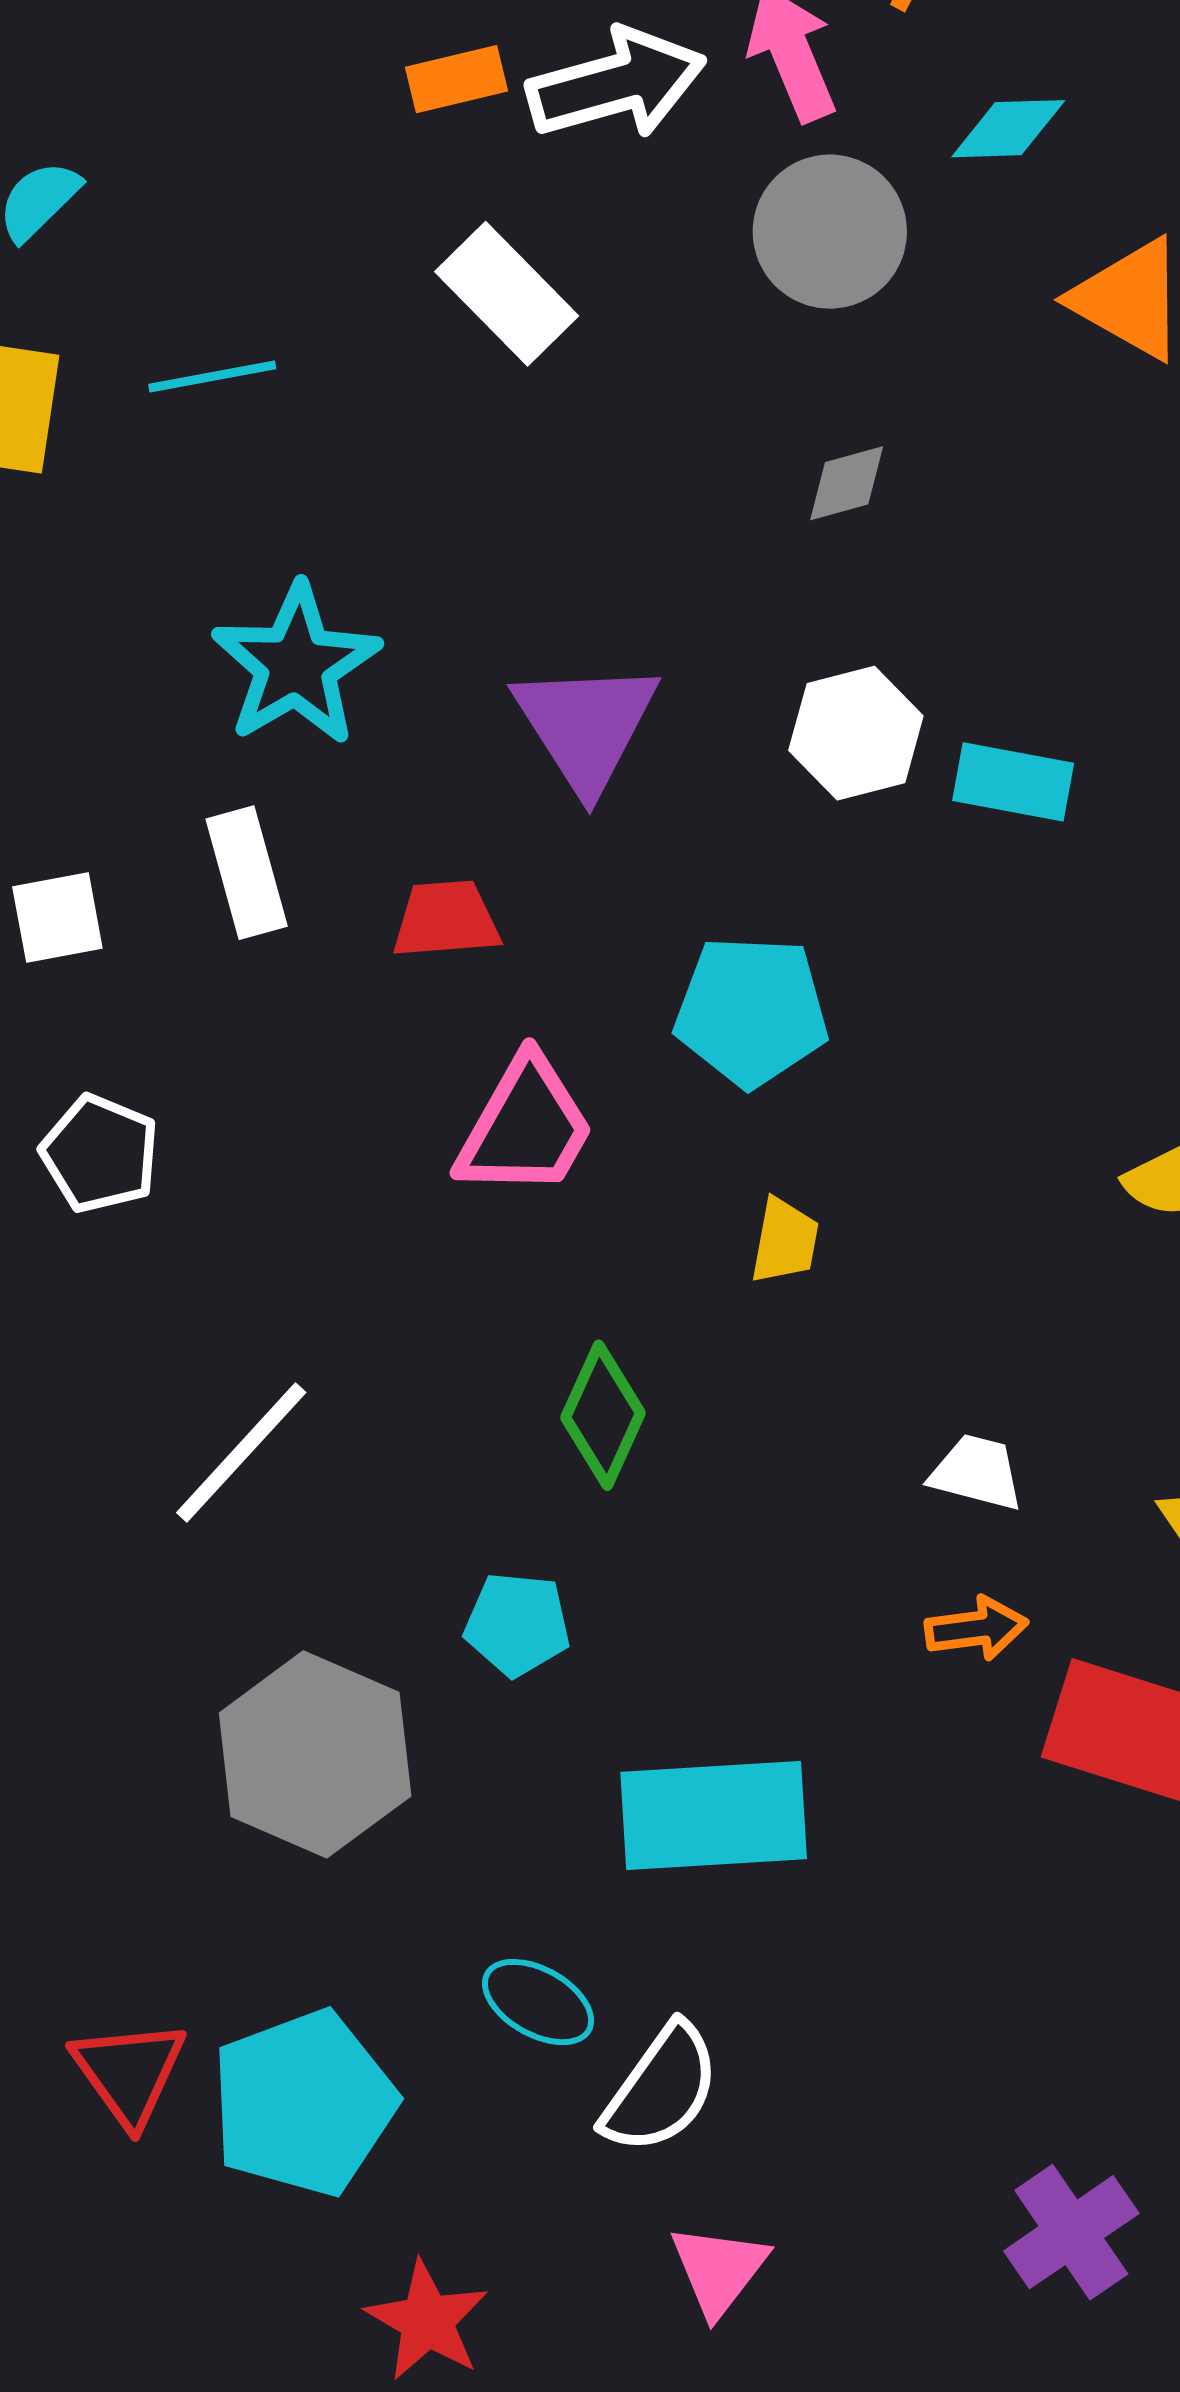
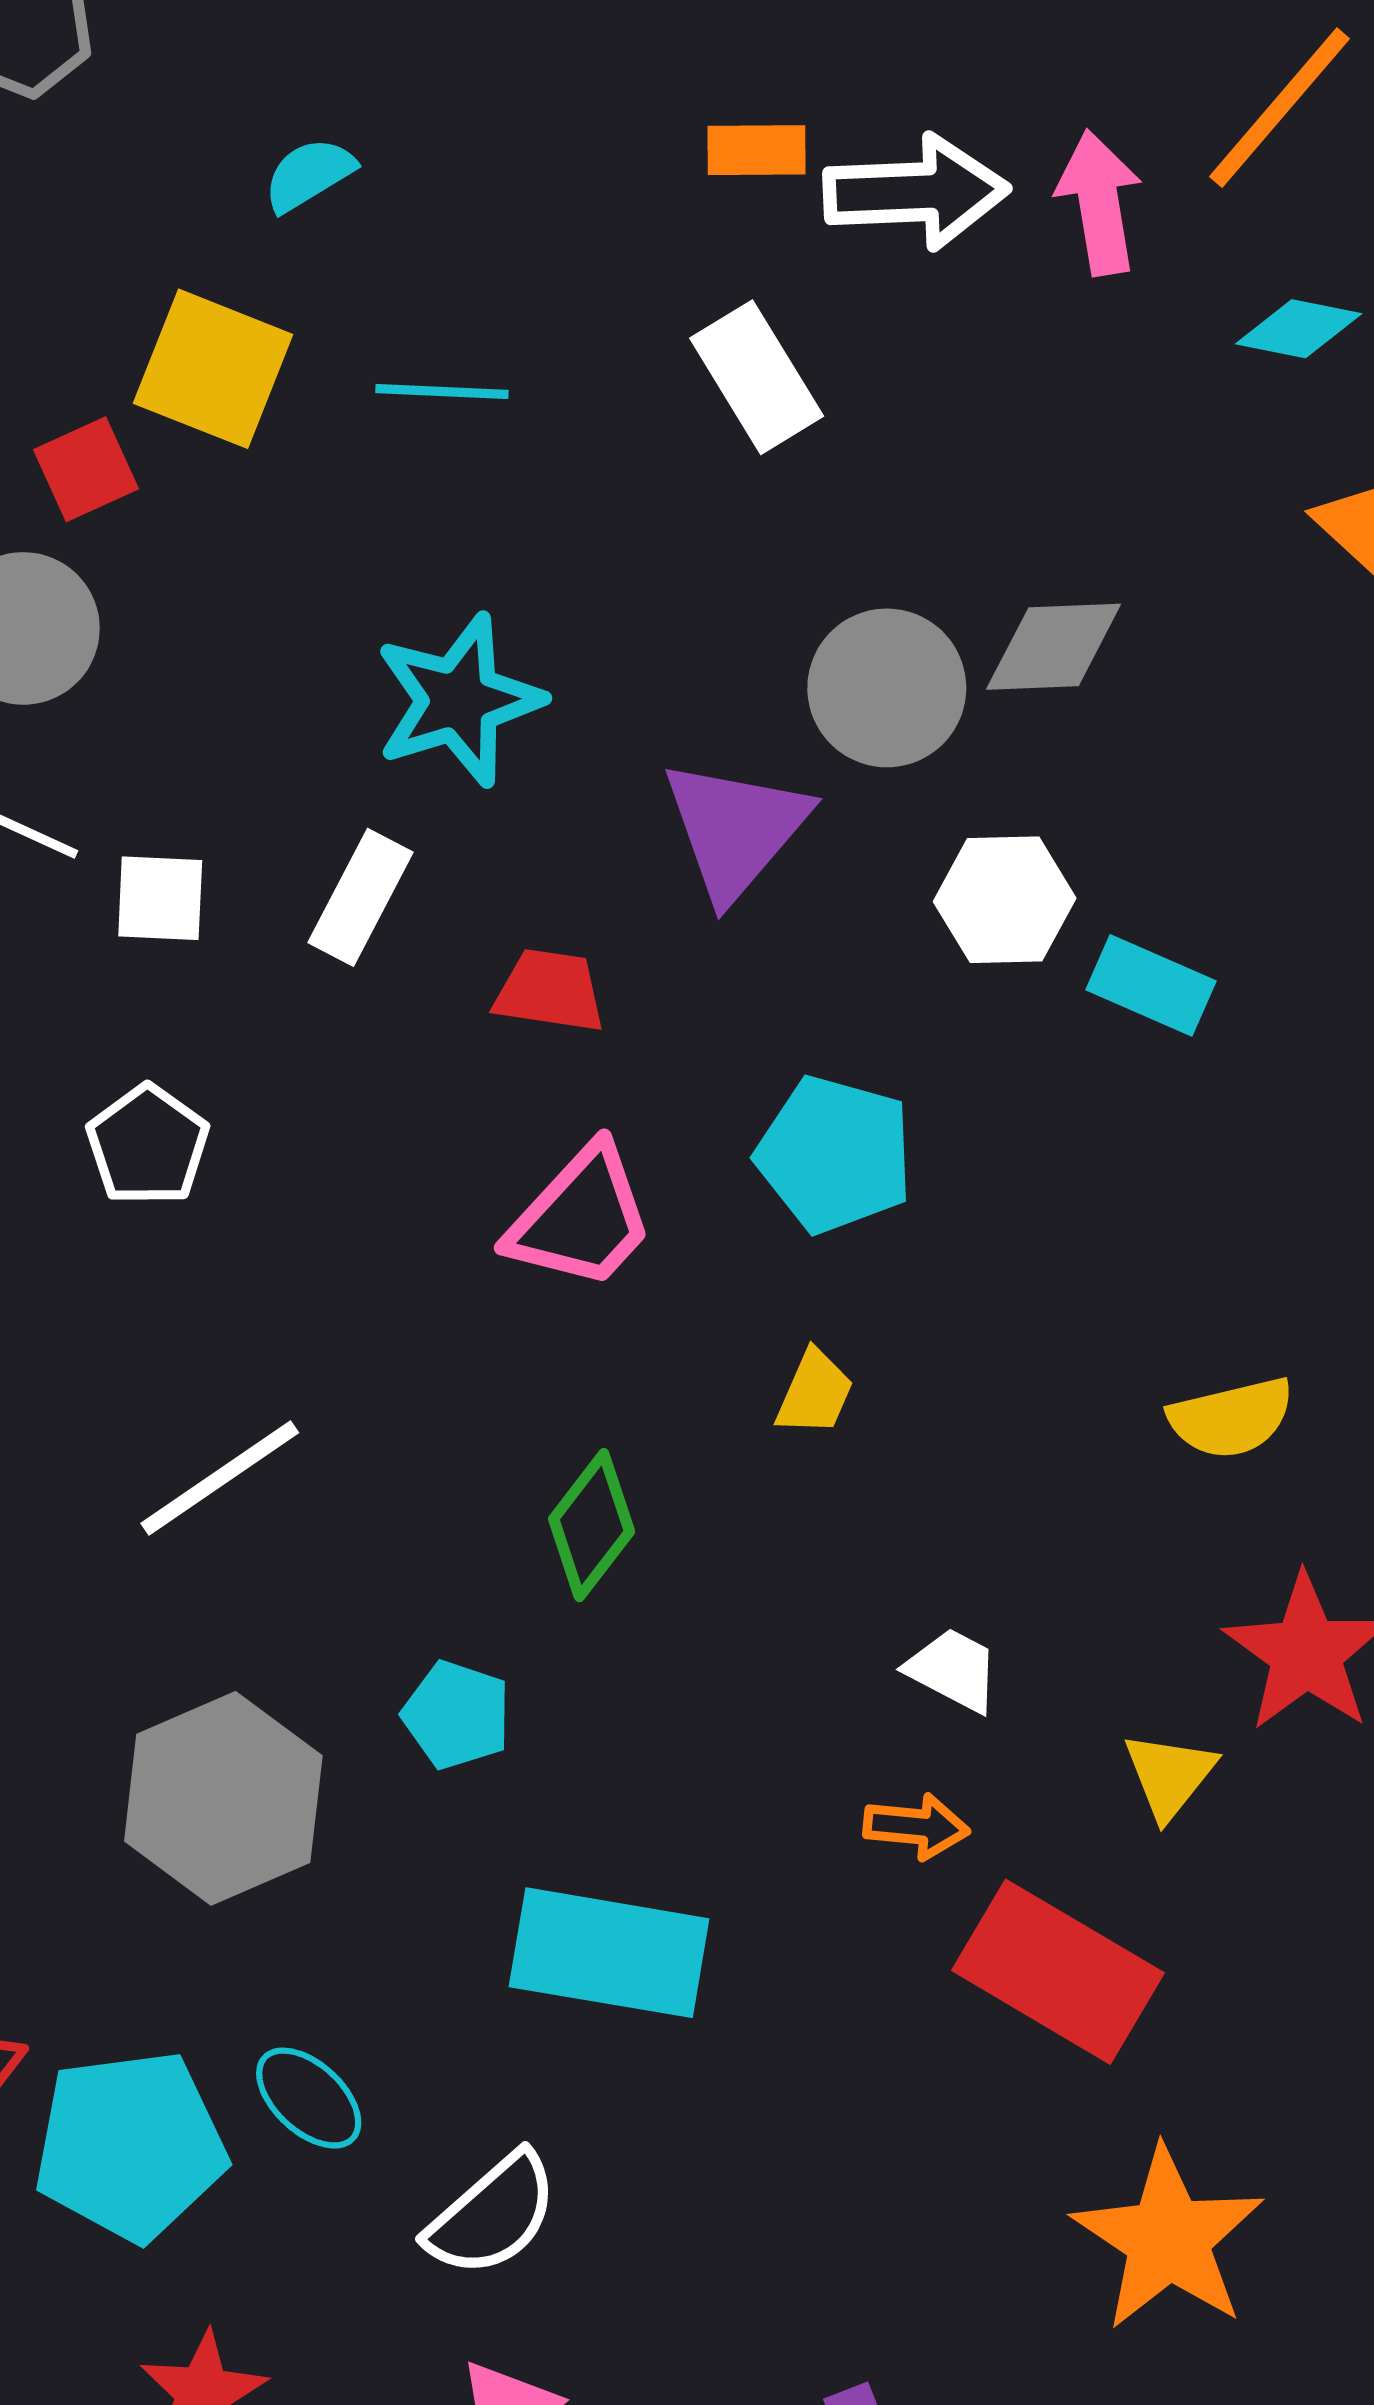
gray circle: (830, 232) -> (887, 688), moved
gray diamond: (847, 483) -> (1054, 647), size x1.5
white rectangle: (247, 873) -> (361, 897), turned 30
cyan ellipse: (538, 2002) -> (309, 2098), moved

